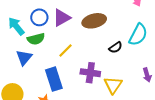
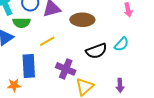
cyan semicircle: (138, 35) -> (121, 44), size x0.7
black semicircle: (116, 47) -> (96, 51), size x1.5

